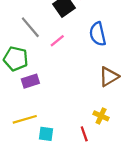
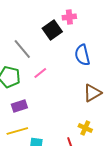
pink line: (57, 41) -> (40, 73), moved
purple rectangle: (30, 81) -> (19, 106), moved

